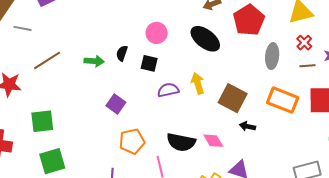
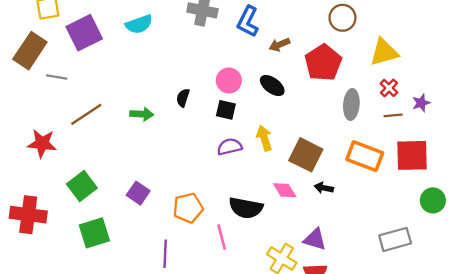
pink circle: (157, 33) -> (229, 81), moved
black ellipse: (205, 39) -> (272, 86), size x0.7
black semicircle: (122, 53) -> (183, 98), moved
black square: (149, 63) -> (226, 110), moved
purple square: (116, 104) -> (138, 193), moved
green square: (42, 121) -> (82, 186), turned -30
pink diamond: (213, 141) -> (285, 190), moved

